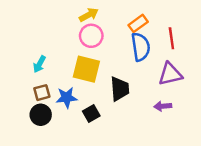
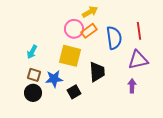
yellow arrow: (89, 15) -> (90, 12), moved
orange rectangle: (138, 23) -> (89, 31), moved
brown square: (42, 93) -> (34, 75), turned 32
purple arrow: (163, 106) -> (132, 86), turned 96

